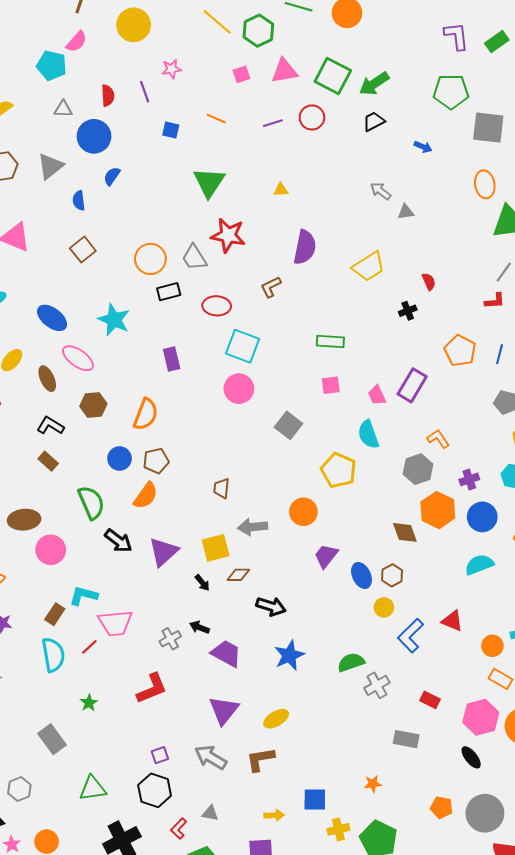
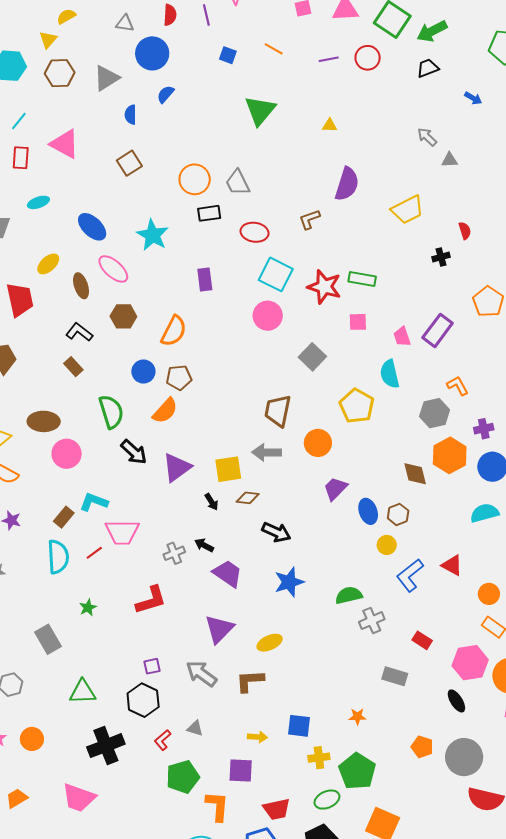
red star: (228, 235) -> (324, 287), moved
brown trapezoid: (221, 488) -> (278, 411), moved, size x1.6

